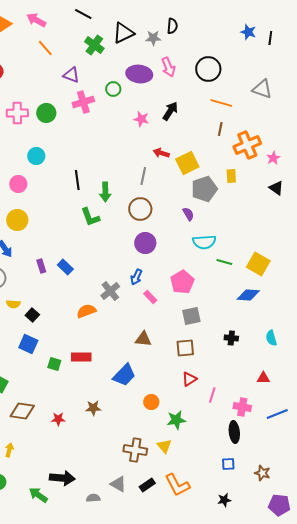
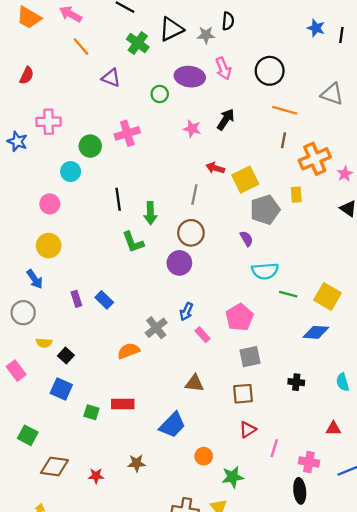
pink cross: (83, 102) -> (127, 133), moved
green circle: (46, 113) -> (90, 146), moved
purple circle: (145, 243) -> (179, 263), moved

